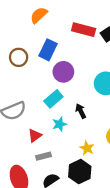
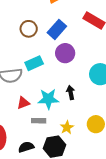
cyan rectangle: (53, 99) -> (34, 63), moved
cyan star: (59, 124) -> (48, 99), size x1.5
gray rectangle: (44, 156) -> (39, 121), moved

